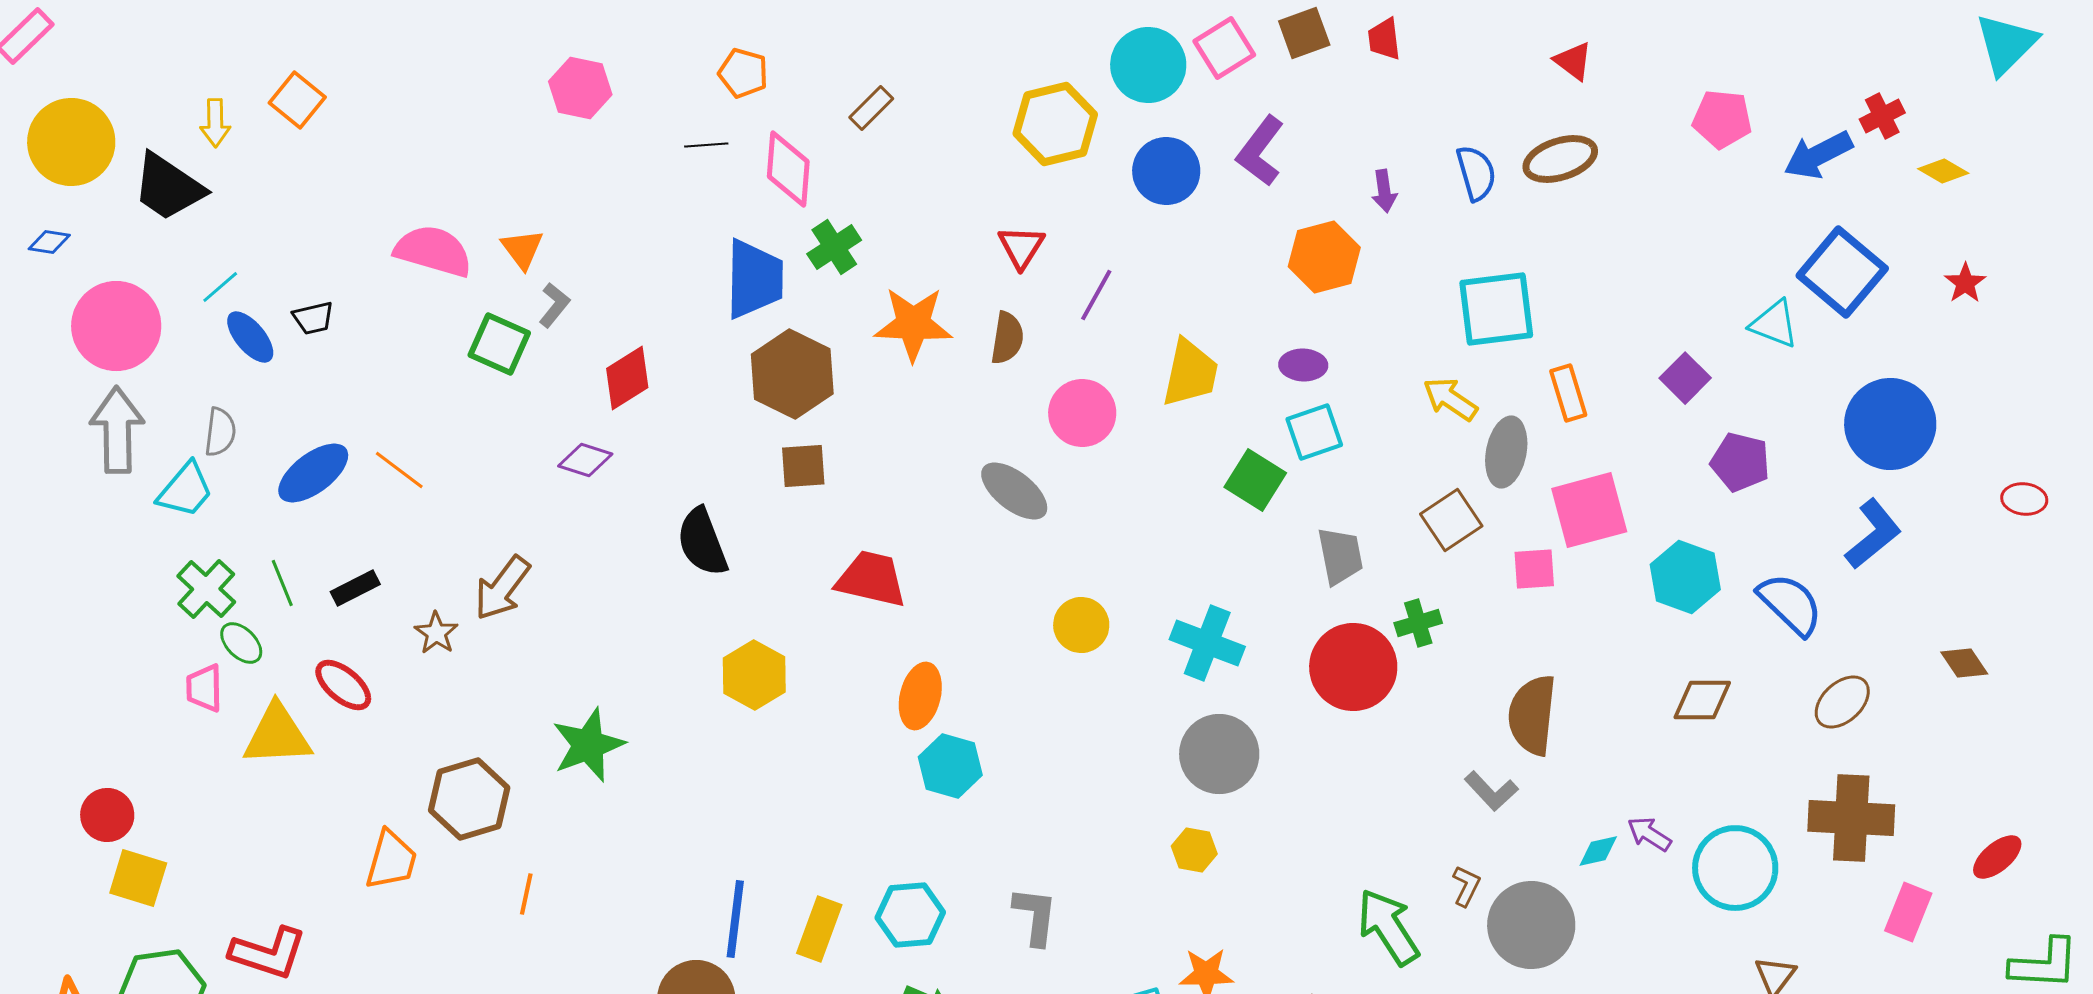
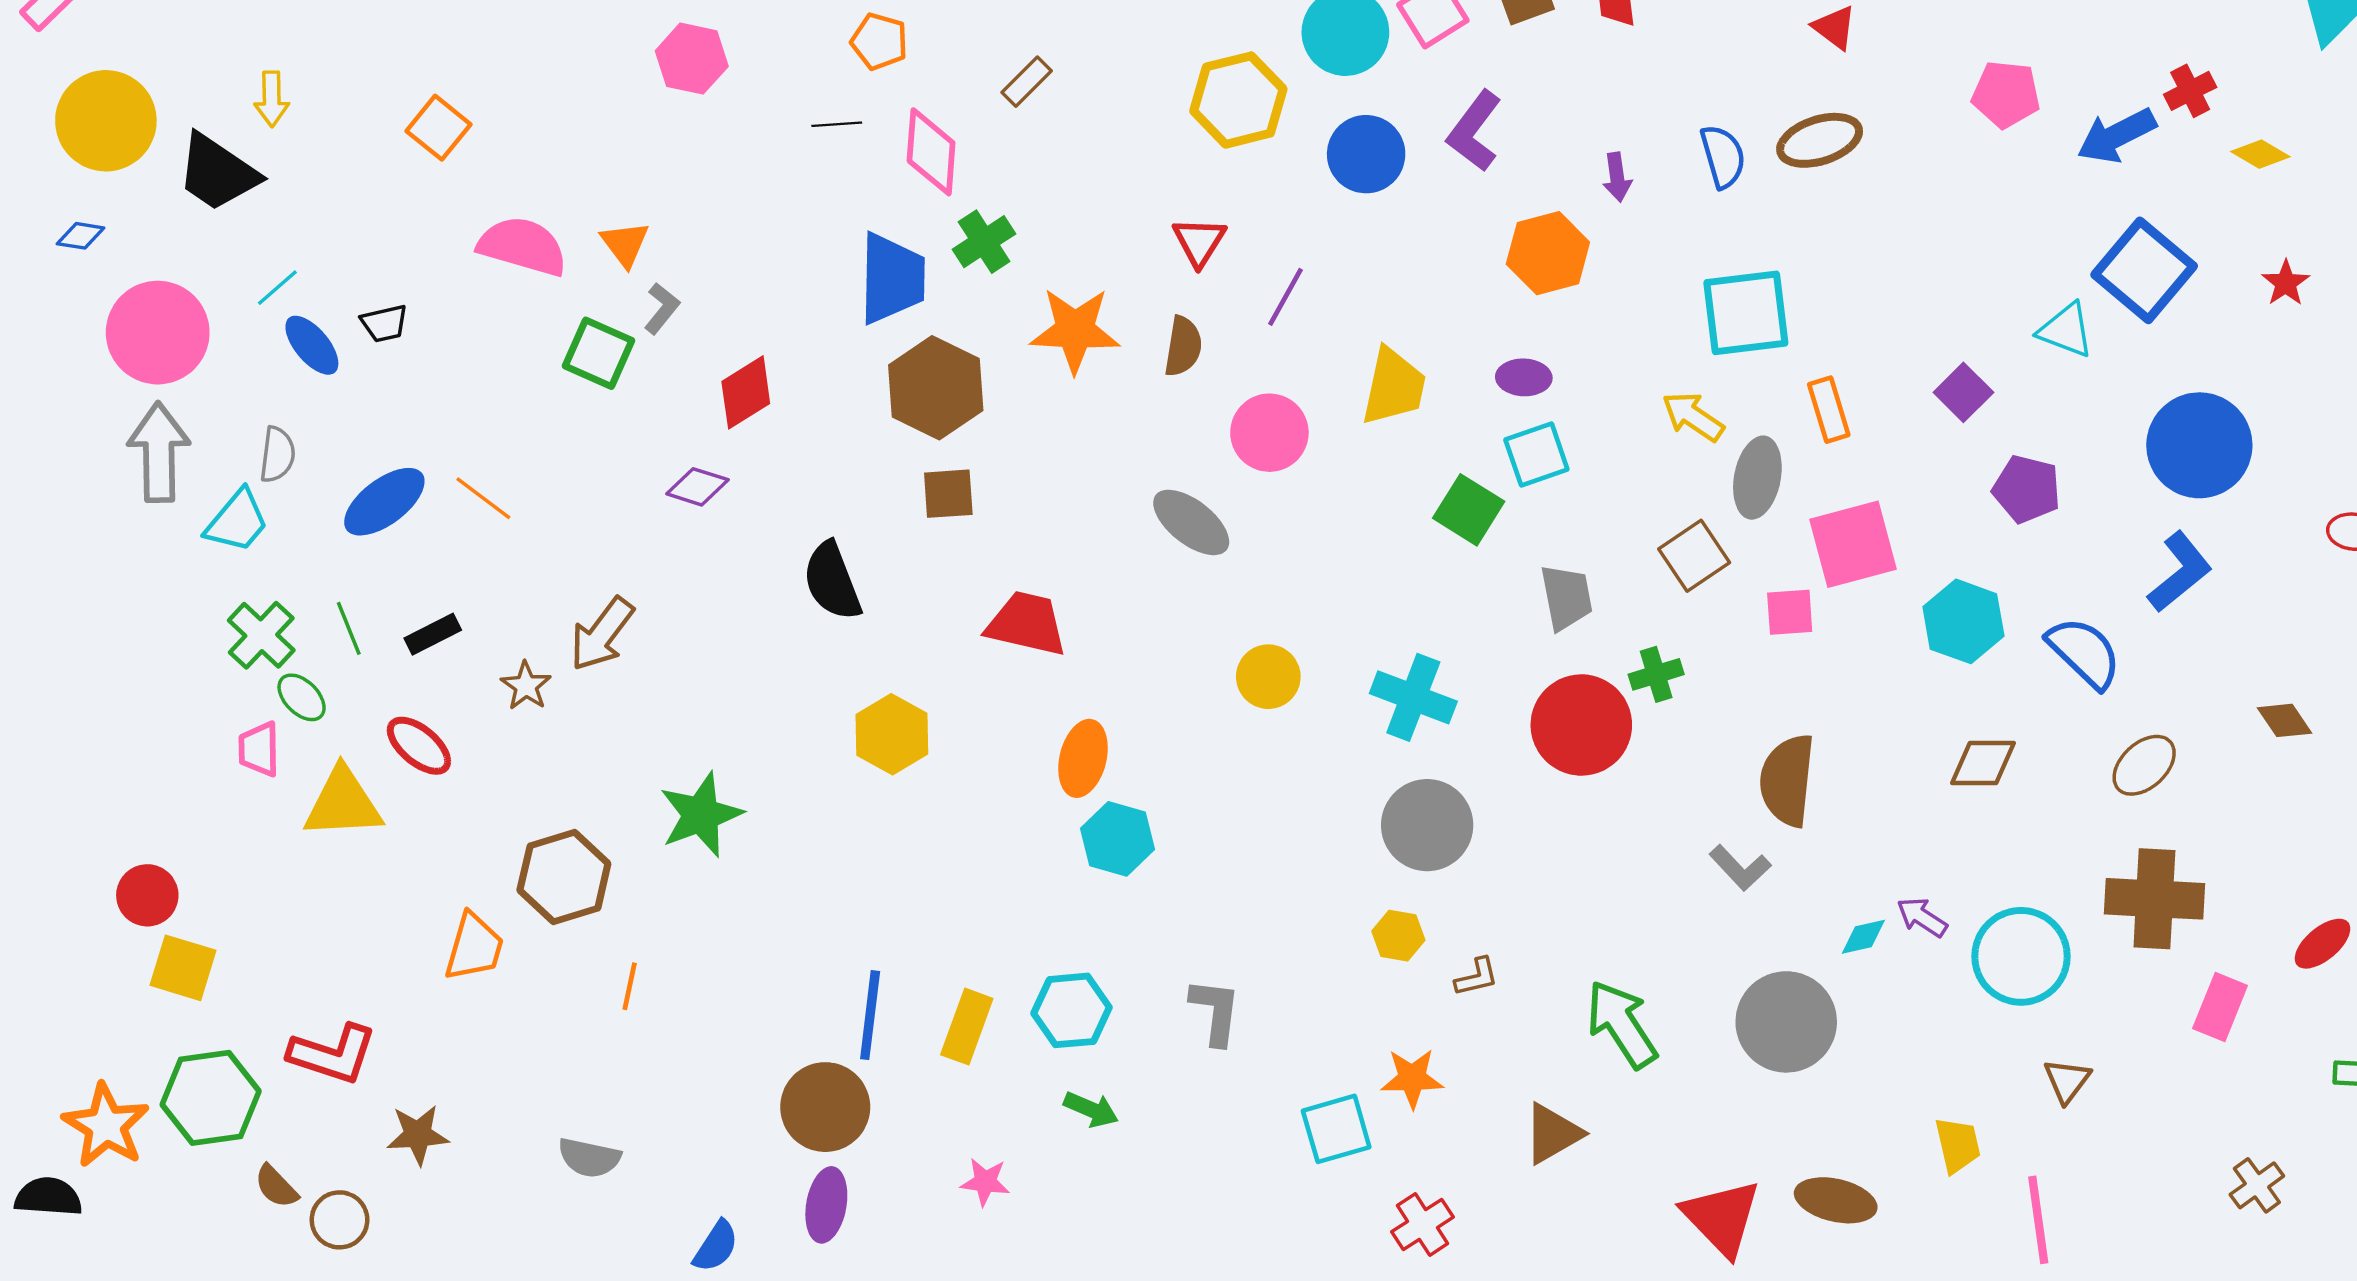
orange square: (297, 100) -> (438, 128), moved
brown L-shape: (1466, 886) -> (1477, 977), moved, turned 51

